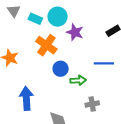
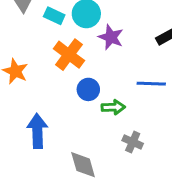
gray cross: (92, 104) -> (133, 142), turned 32

